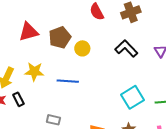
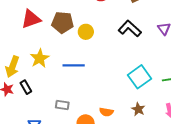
brown pentagon: (60, 37) -> (63, 22), turned 30
yellow star: (34, 72) -> (40, 58), turned -30

